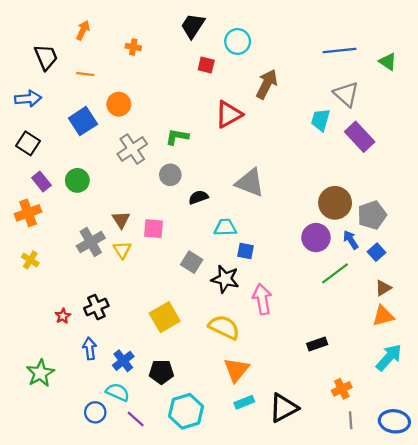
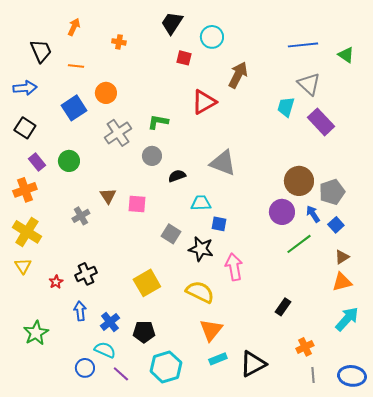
gray cross: (91, 242) -> (81, 216), size x0.7
yellow triangle: (122, 250) -> (23, 266), moved
yellow cross: (30, 260) -> (27, 232), size x1.8
black rectangle: (317, 344) -> (283, 307), turned -36

